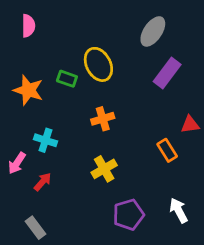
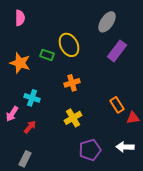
red triangle: (190, 125) -> (133, 118), moved
white arrow: (179, 210) -> (125, 147), turned -60
gray rectangle: (35, 228) -> (25, 159), turned 63

